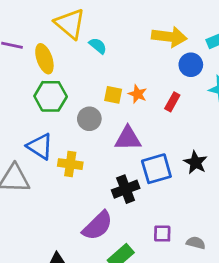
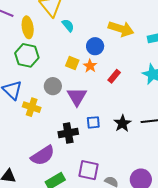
blue circle: (191, 65) -> (95, 46), moved
gray circle: (89, 119) -> (53, 86), moved
purple triangle: (128, 138) -> (77, 97), turned 50
blue square: (156, 169) -> (93, 122), size x0.6
purple square: (162, 234) -> (89, 170), size x1.5

